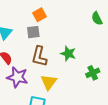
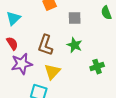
gray square: (33, 32) -> (75, 18), moved
purple star: (17, 77) -> (22, 64), turned -30

